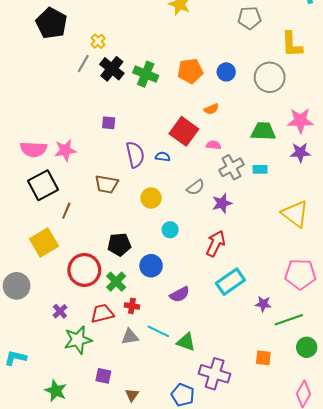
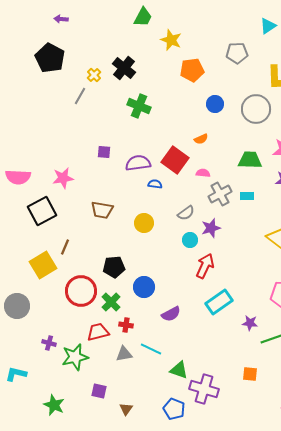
black cross: (112, 69) -> (124, 68), moved
orange pentagon: (190, 71) -> (192, 70), moved
pink semicircle: (33, 149) -> (18, 177), moved
purple semicircle: (135, 155) -> (138, 163), moved, turned -85
brown line: (66, 211) -> (65, 247), moved
cyan circle: (170, 230) -> (190, 240), moved
purple cross: (60, 311) -> (49, 343), moved, turned -32
green triangle: (186, 342) -> (179, 370), moved

